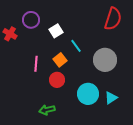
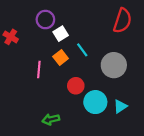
purple circle: (31, 20) -> (45, 20), moved
orange square: (60, 60) -> (61, 58), moved
red circle: (57, 80) -> (76, 86), moved

